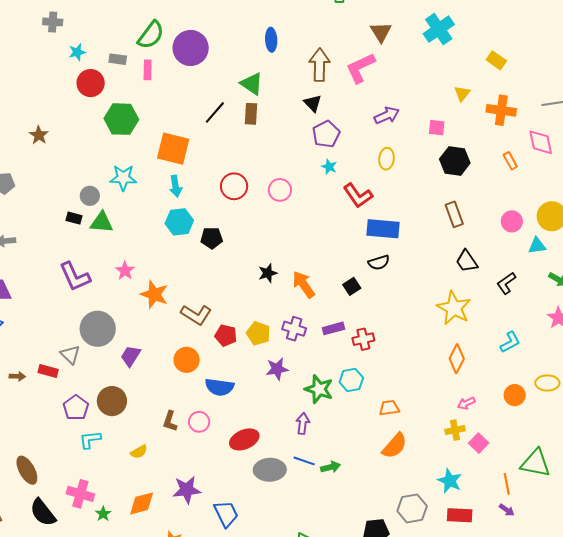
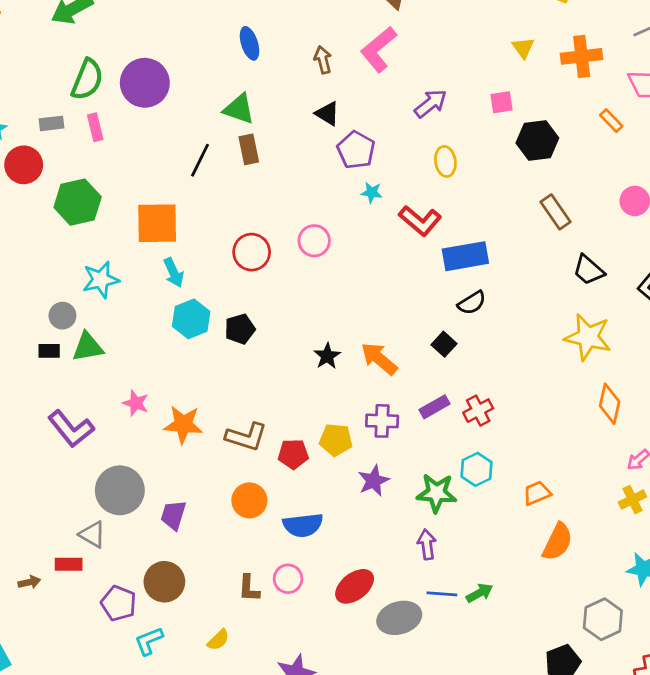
brown arrow: (319, 65) -> (323, 60), size x0.6

